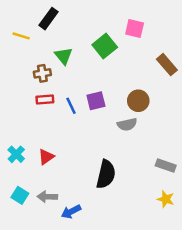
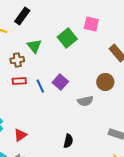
purple square: (96, 101) -> (60, 82), turned -35
brown circle: (138, 101) -> (105, 82), moved
red triangle: (46, 157) -> (20, 135), moved
black semicircle: (106, 174) -> (68, 141), size x0.6

